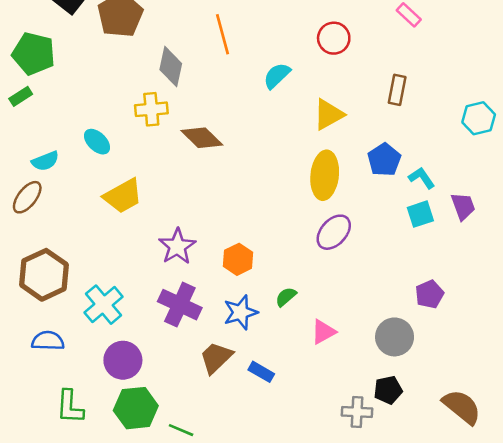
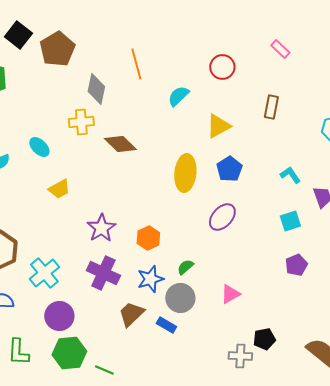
blue pentagon: (384, 160) -> (229, 169), moved
yellow ellipse: (325, 175) -> (185, 173), moved
yellow trapezoid: (123, 196) -> (59, 189), size x0.7
cyan square: (420, 214) -> (290, 221), moved
pink triangle: (323, 332) -> (230, 294), moved
gray circle: (395, 337) -> (180, 298), moved

